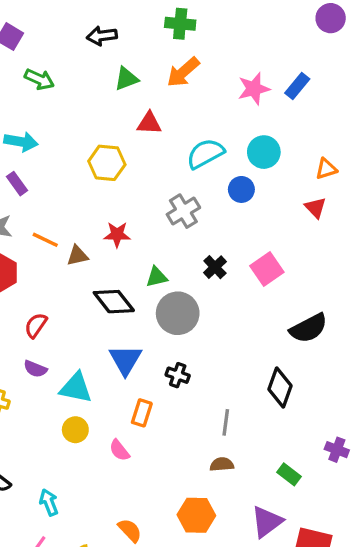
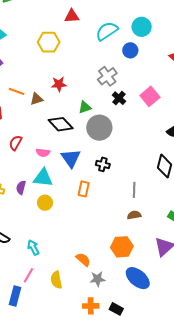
gray cross: (183, 211) -> (107, 76), moved
purple semicircle: (35, 369) -> (21, 187), moved, turned 88
pink semicircle: (119, 450) -> (43, 153), moved, turned -40

